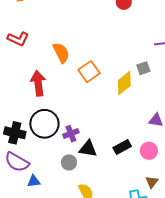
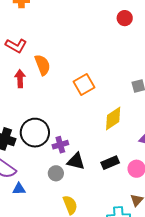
orange semicircle: (61, 53) -> (42, 65), moved
red arrow: (38, 83) -> (20, 79), moved, size x0.7
yellow diamond: (124, 83) -> (113, 118), moved

